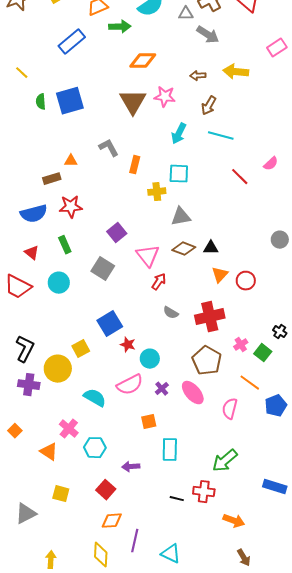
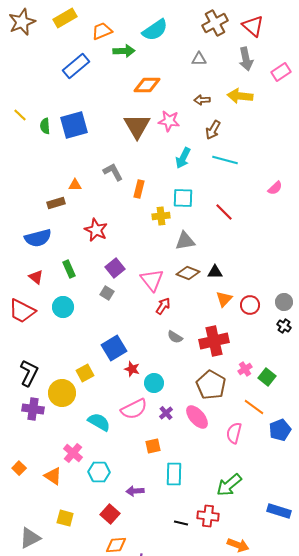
gray triangle: (186, 14) -> (199, 59), moved
gray arrow: (208, 35) -> (246, 59), moved, turned 45
yellow line: (22, 73) -> (20, 115), moved
red line: (240, 177) -> (224, 212), moved
red star: (71, 207) -> (96, 230), moved, turned 30
purple square: (117, 233) -> (115, 268), moved
gray circle: (280, 240) -> (284, 302), moved
gray square: (103, 269) -> (107, 293), size x0.6
black cross: (280, 332) -> (284, 326), moved
orange square: (15, 431) -> (19, 468), moved

